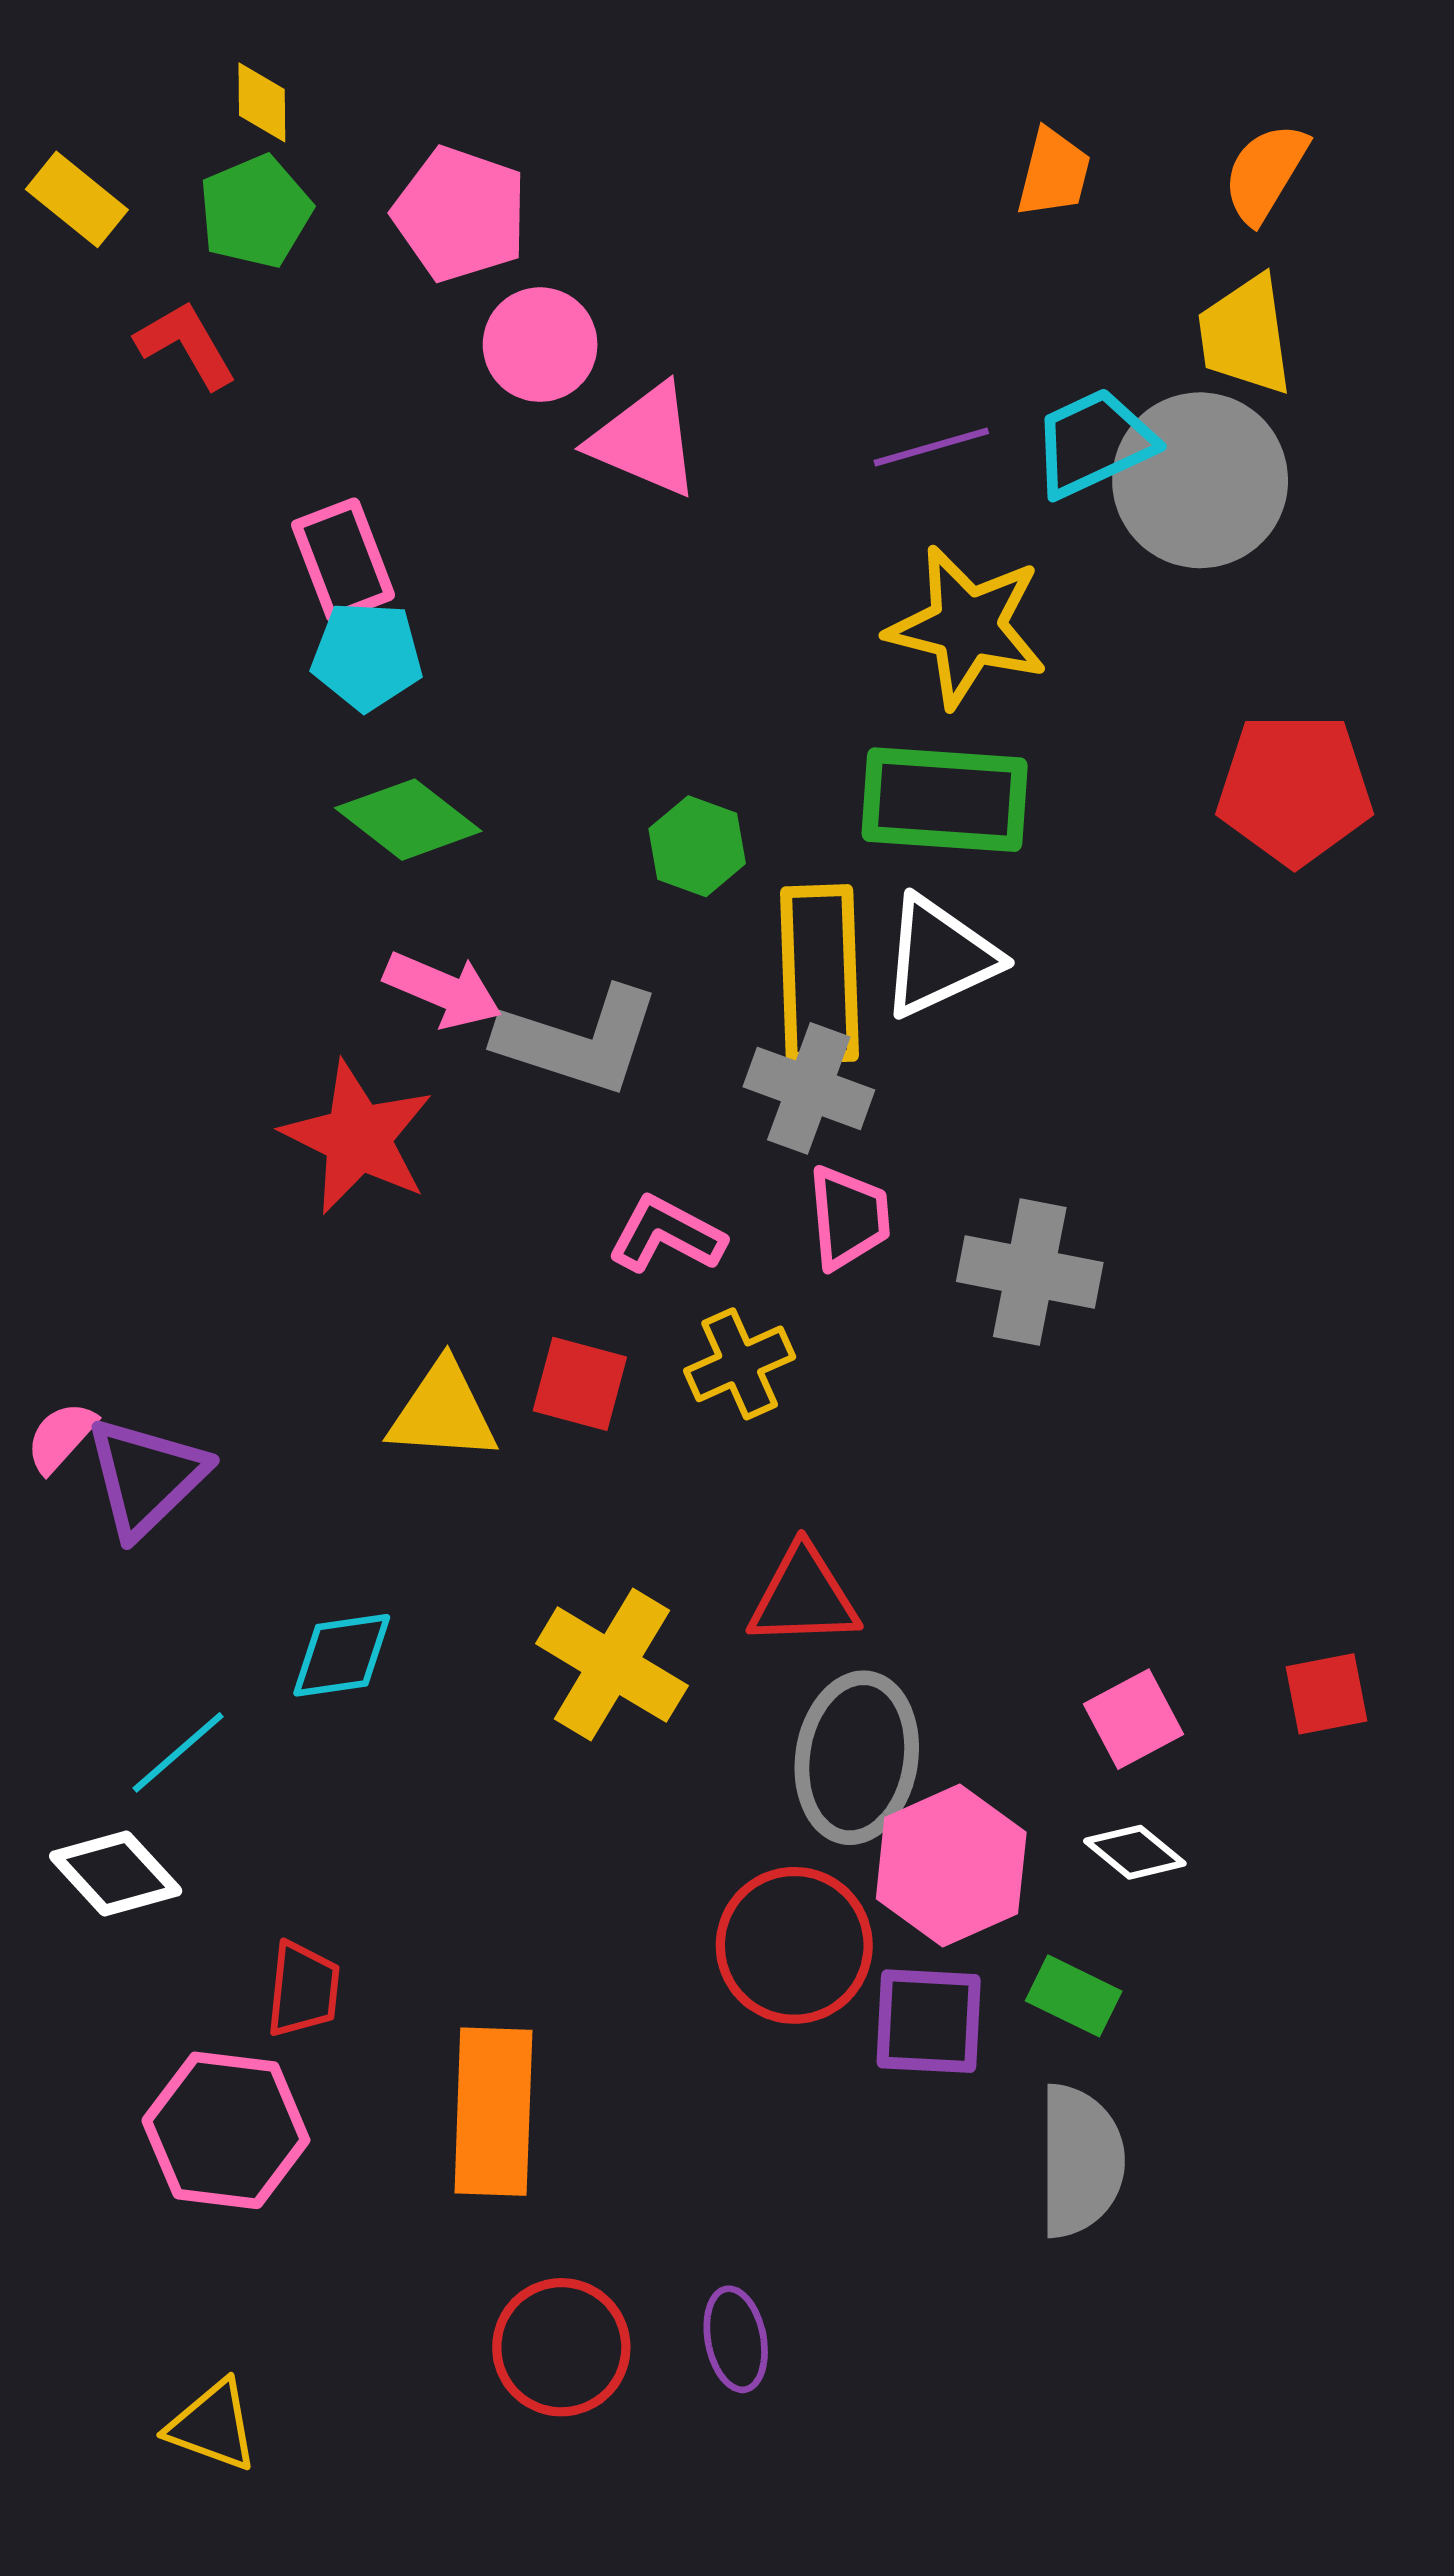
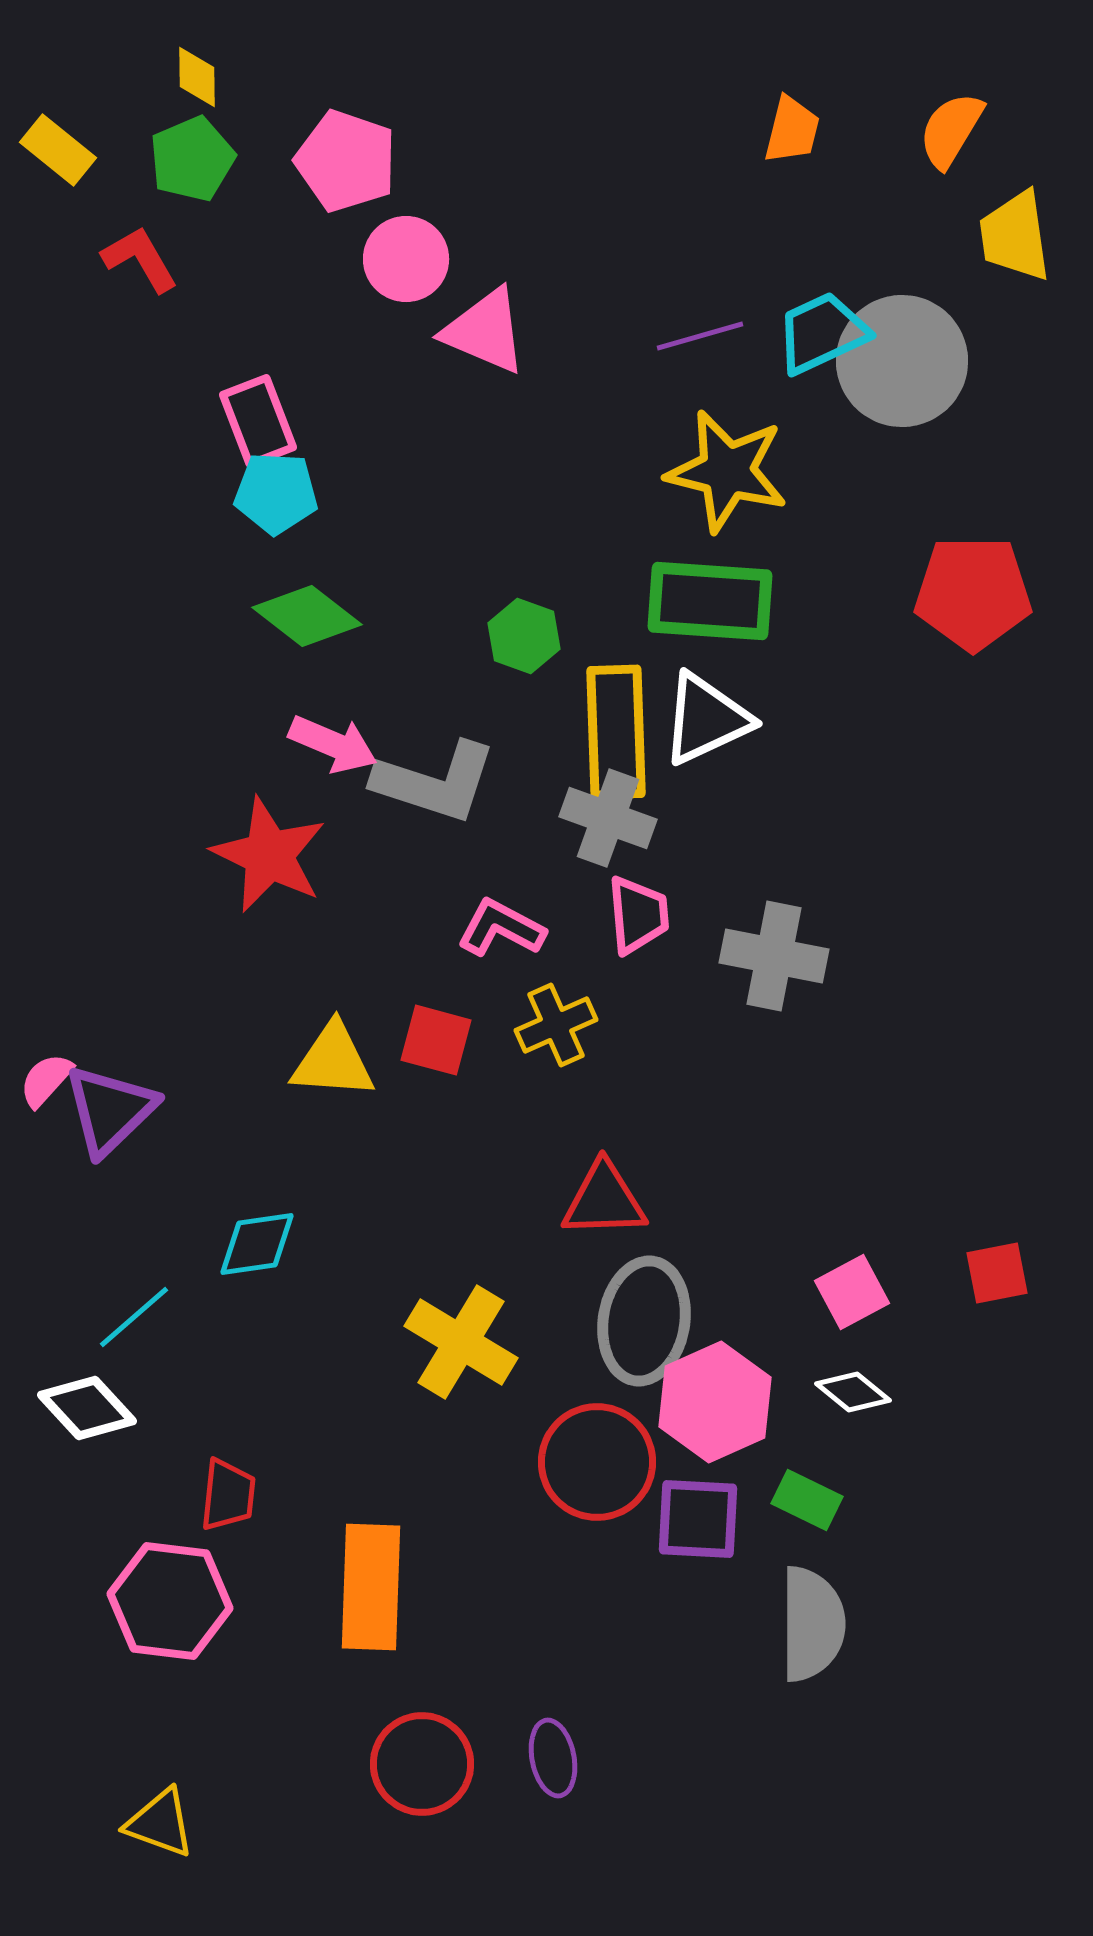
yellow trapezoid: (1245, 335) -> (1015, 236), moved
yellow cross: (612, 1665) -> (461, 1342), moved

